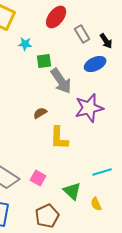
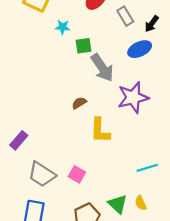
black arrow: (106, 41) -> (152, 24), turned 70
green triangle: (72, 191) -> (118, 204), moved

